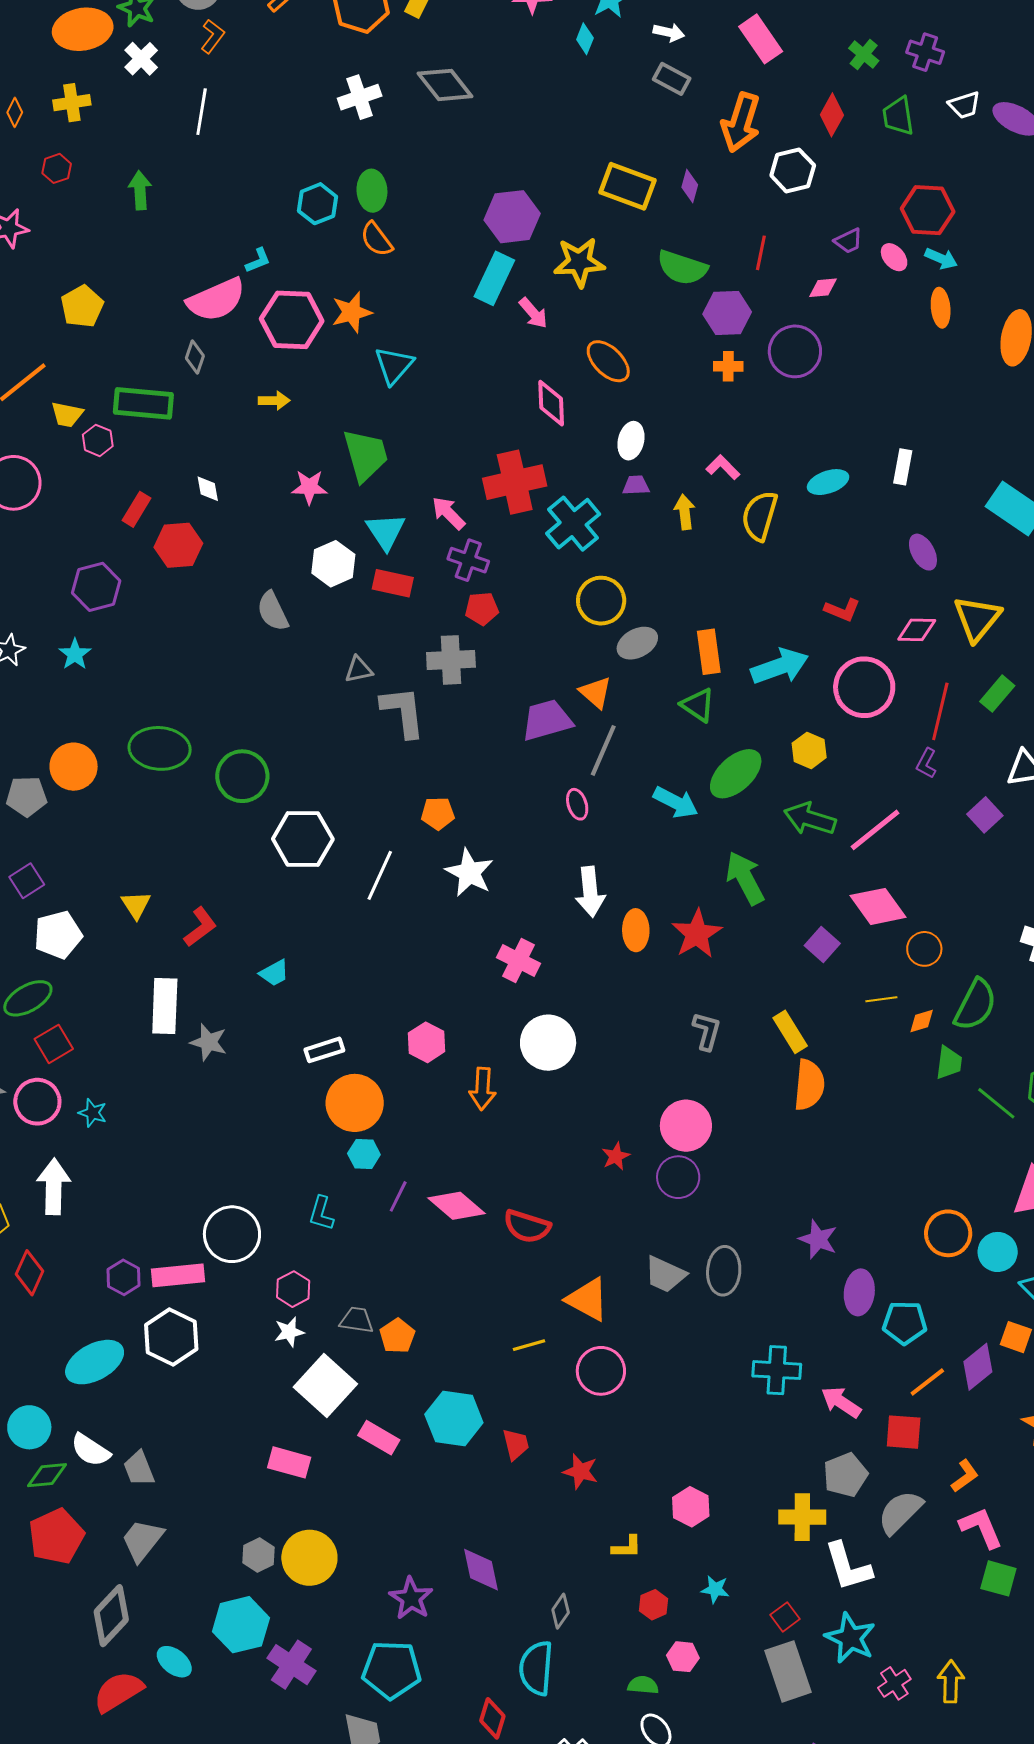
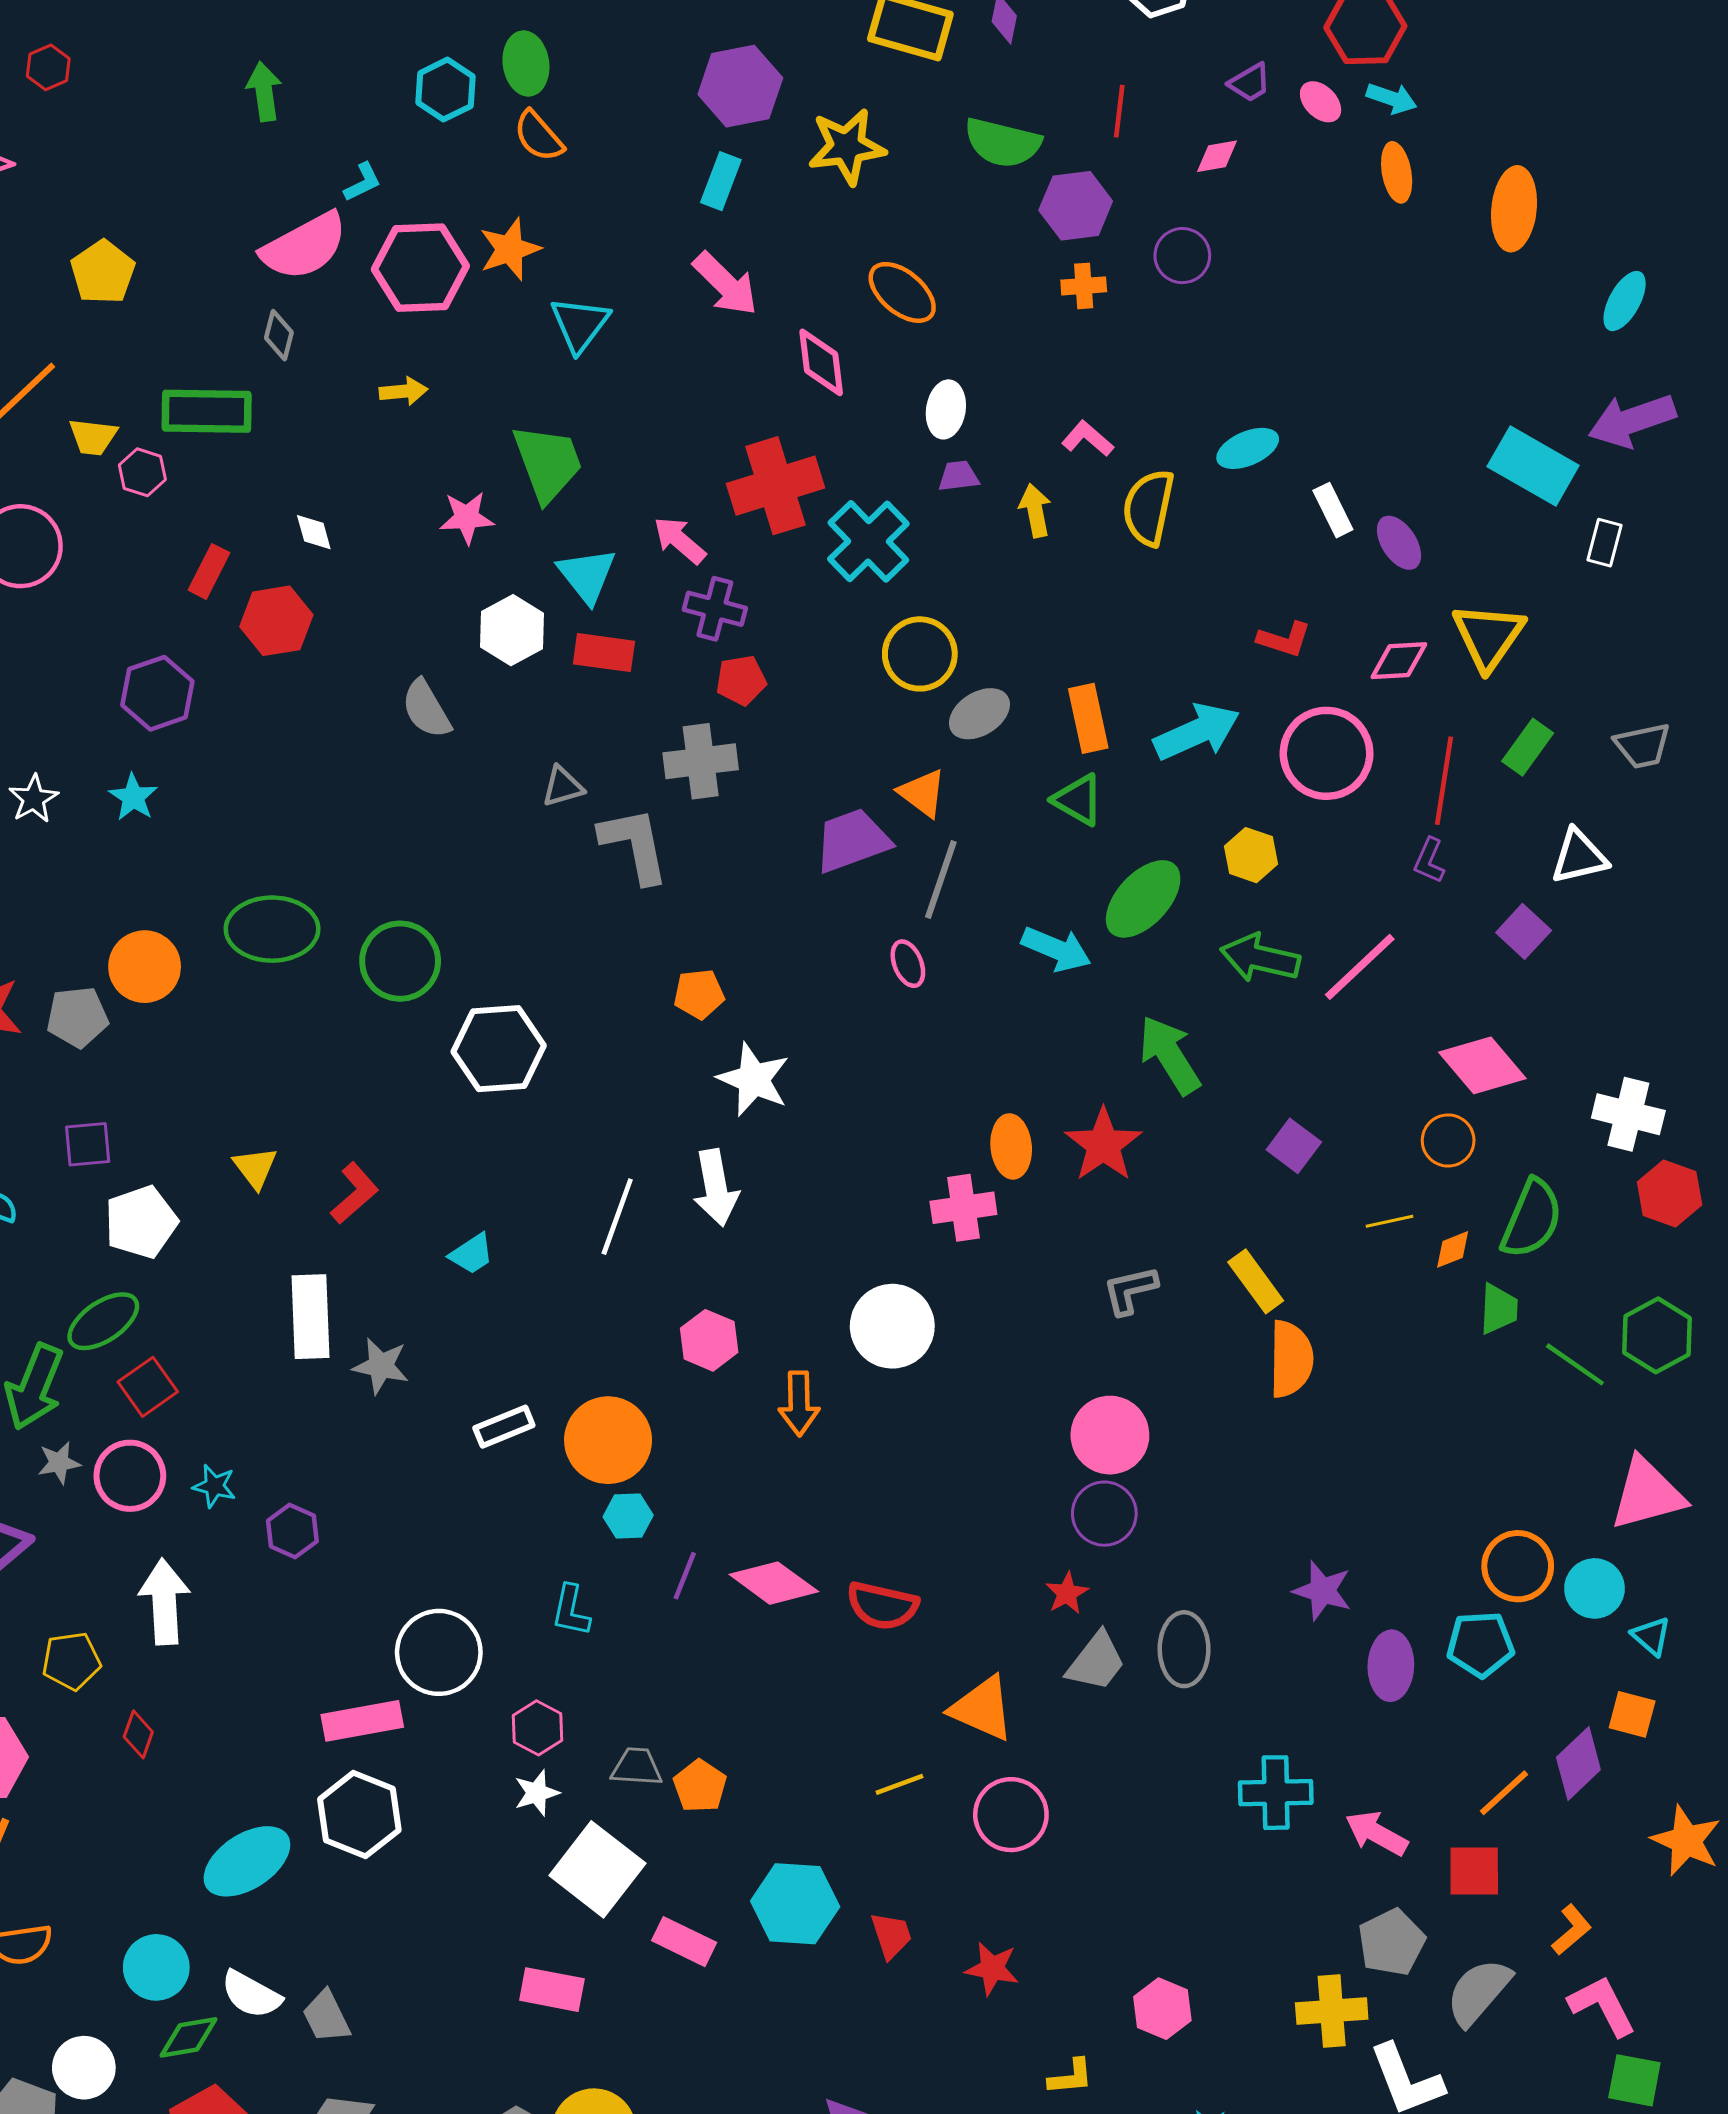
green arrow: (140, 190) -> (264, 92), moved
cyan rectangle: (494, 278) -> (721, 181), size x0.7
pink arrow: (533, 313) -> (725, 284), moved, size x1.4
purple circle: (795, 351) -> (1182, 256), size x0.7
white rectangle: (903, 467) -> (1333, 510), moved, turned -32
white line: (380, 875) -> (617, 1217), moved
purple square: (27, 881) -> (88, 1144), turned 32
white arrow: (590, 892) -> (716, 1188), moved
pink diamond: (878, 906) -> (1482, 1065), moved
pink cross: (518, 960) -> (963, 1208), moved, turned -30
gray L-shape: (707, 1031) -> (1130, 1290), turned -114
white rectangle: (324, 1050) -> (504, 1427), moved
red star: (616, 1156) -> (1067, 1593), moved
red diamond: (30, 1273) -> (138, 1734), size x0.7
gray trapezoid: (665, 1274) -> (1096, 1662), turned -72
purple hexagon: (124, 1277) -> (292, 1531), moved
cyan pentagon: (905, 1323) -> (1480, 1644), moved

